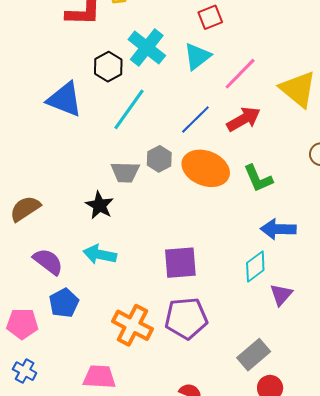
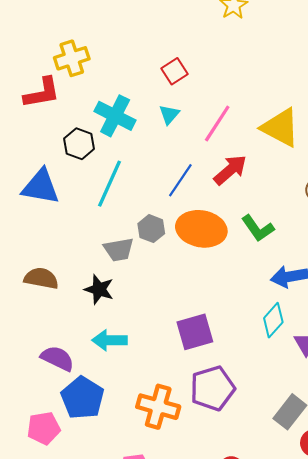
cyan triangle: (197, 56) -> (169, 115), size x0.7
brown semicircle: (25, 209) -> (41, 278), moved, turned 56
blue pentagon: (64, 303) -> (83, 398), size x1.4

